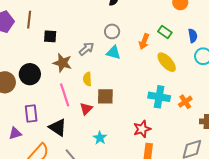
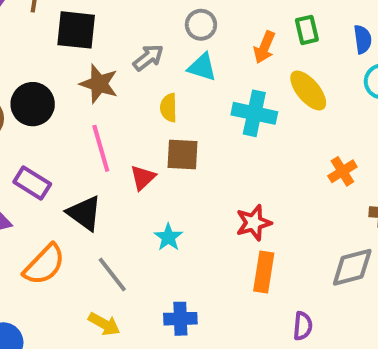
green rectangle: (165, 32) -> (307, 30), turned 40
black square: (50, 36) -> (76, 30), size x1.5
yellow semicircle: (87, 79) -> (169, 108), moved
cyan cross: (159, 97) -> (254, 113), moved
purple rectangle: (31, 113) -> (32, 183), turned -54

